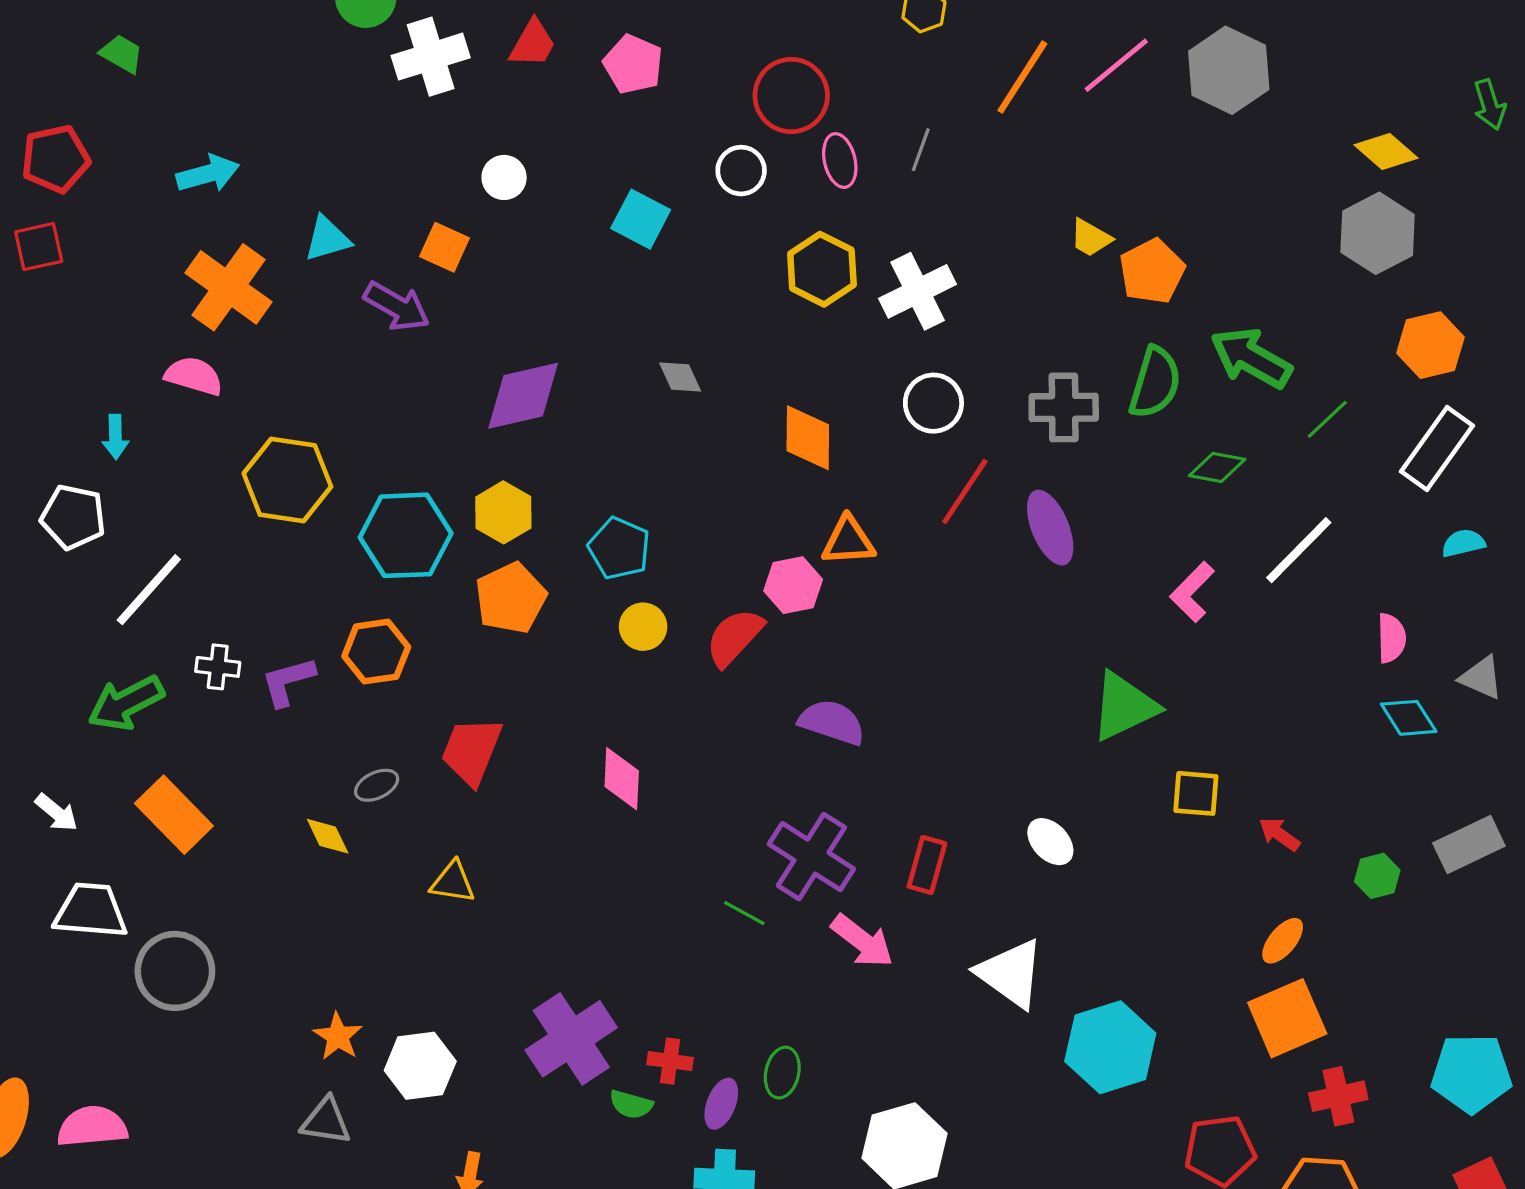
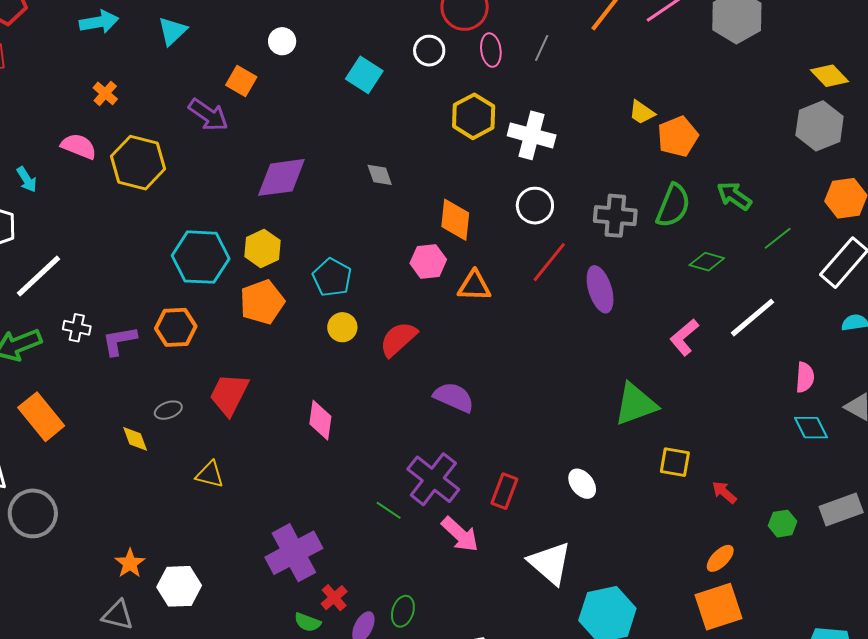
cyan triangle: (327, 239) -> (172, 31), moved, turned -32
orange cross: (229, 287) -> (105, 93), size x0.5
white cross: (918, 291) -> (532, 135), turned 36
green arrow: (1251, 358) -> (734, 196), size x0.7
cyan arrow: (115, 437) -> (27, 179), turned -36
yellow hexagon: (287, 480) -> (138, 163), moved
pink hexagon: (793, 585) -> (428, 261), moved
purple cross: (571, 1039) -> (294, 553), moved
red cross: (670, 1061) -> (334, 598), turned 36

